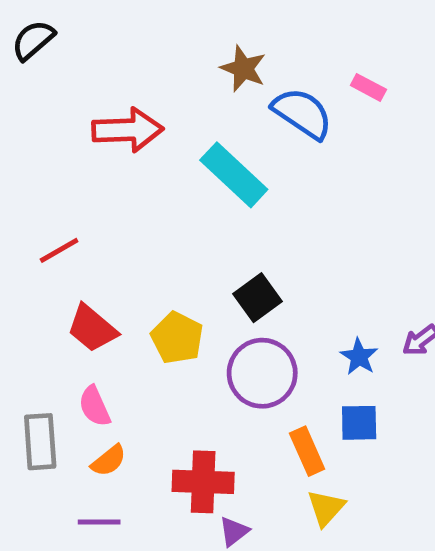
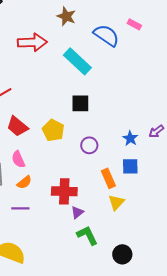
brown star: (243, 68) -> (66, 16), moved
black square: (257, 298) -> (80, 103), moved, turned 36
purple circle: (262, 373) -> (89, 145), size x0.6

